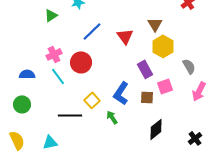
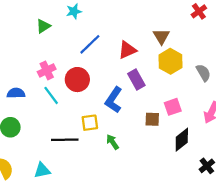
red triangle: (125, 36) -> (127, 50), turned 42
gray semicircle: (189, 66) -> (203, 73), moved
purple rectangle: (145, 69) -> (136, 80), moved
blue L-shape: (121, 93) -> (114, 100), moved
yellow square: (92, 100) -> (90, 123), turned 35
black diamond: (156, 129) -> (182, 140), moved

